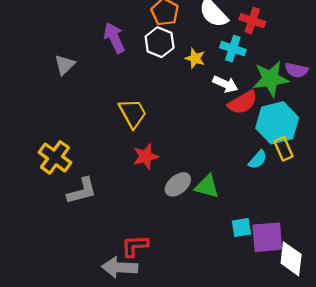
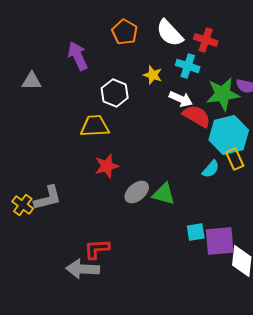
white hexagon: (160, 42) -> (115, 93), moved
gray triangle: (65, 65) -> (32, 81), turned 45
red semicircle: (243, 102) -> (197, 116), turned -120
yellow trapezoid: (133, 113) -> (95, 126), turned -64
yellow cross: (55, 157) -> (23, 205), moved, size x0.7

